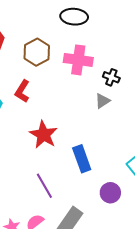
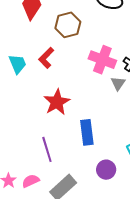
pink cross: (78, 60) -> (102, 60), moved
gray triangle: (102, 101) -> (118, 83), turned -35

